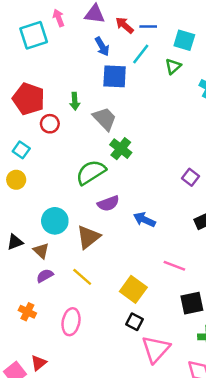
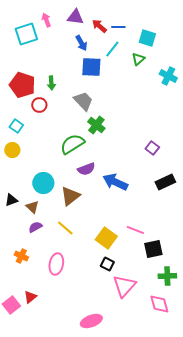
green arrow: (75, 101) -> (51, 83), moved
blue arrow: (144, 220) -> (115, 182), size x1.4
pink line: (174, 266) -> (135, 230), moved

